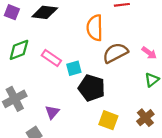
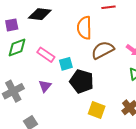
purple square: (12, 12) -> (12, 25), moved, turned -32
purple triangle: (52, 112) -> (45, 86), moved

